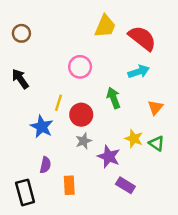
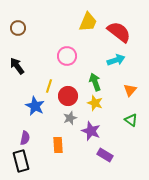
yellow star: (134, 139) -> (95, 103), moved
purple semicircle: (45, 165) -> (25, 138), moved
orange rectangle: (69, 185) -> (58, 145), moved

